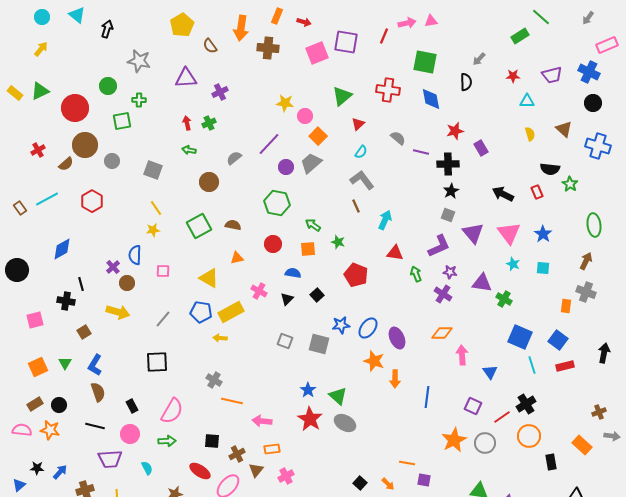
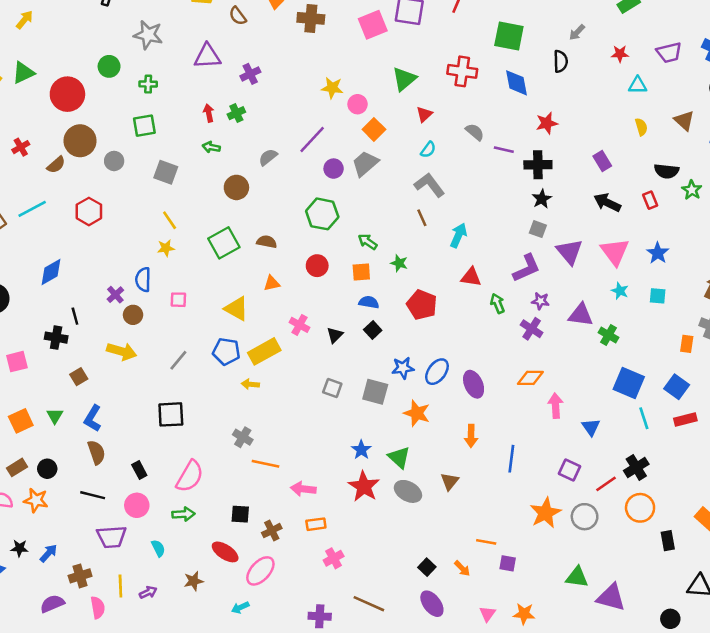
green square: (122, 121) -> (144, 126), moved
purple rectangle: (481, 148) -> (602, 161), moved
blue semicircle: (293, 273) -> (369, 302), moved
orange star: (374, 361) -> (417, 413), moved
brown triangle: (256, 470) -> (450, 481), moved

